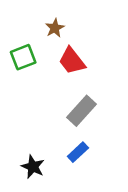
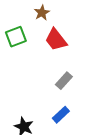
gray rectangle: (82, 111) -> (64, 81), size x0.7

